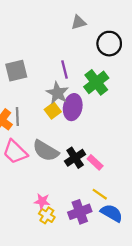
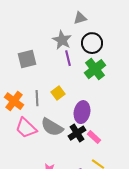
black circle: (109, 44) -> (92, 43), moved
gray star: (57, 93) -> (62, 40), moved
purple ellipse: (73, 107) -> (82, 112), moved
gray line: (17, 117) -> (37, 98), moved

